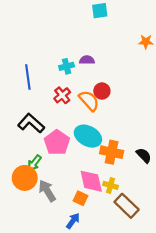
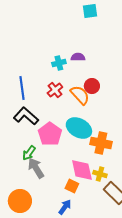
blue line: (28, 77) -> (22, 88), moved
orange circle: (25, 178) -> (20, 201), moved
gray arrow: (47, 191) -> (36, 168), moved

